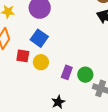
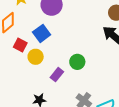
green circle: (85, 75) -> (77, 62), moved

